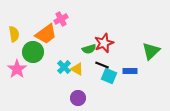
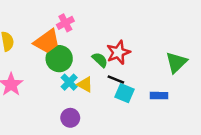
green semicircle: (89, 49) -> (100, 60), turned -120
green circle: (33, 52) -> (59, 59), moved
blue rectangle: (130, 71) -> (159, 96), moved
purple circle: (78, 98) -> (70, 118), moved

